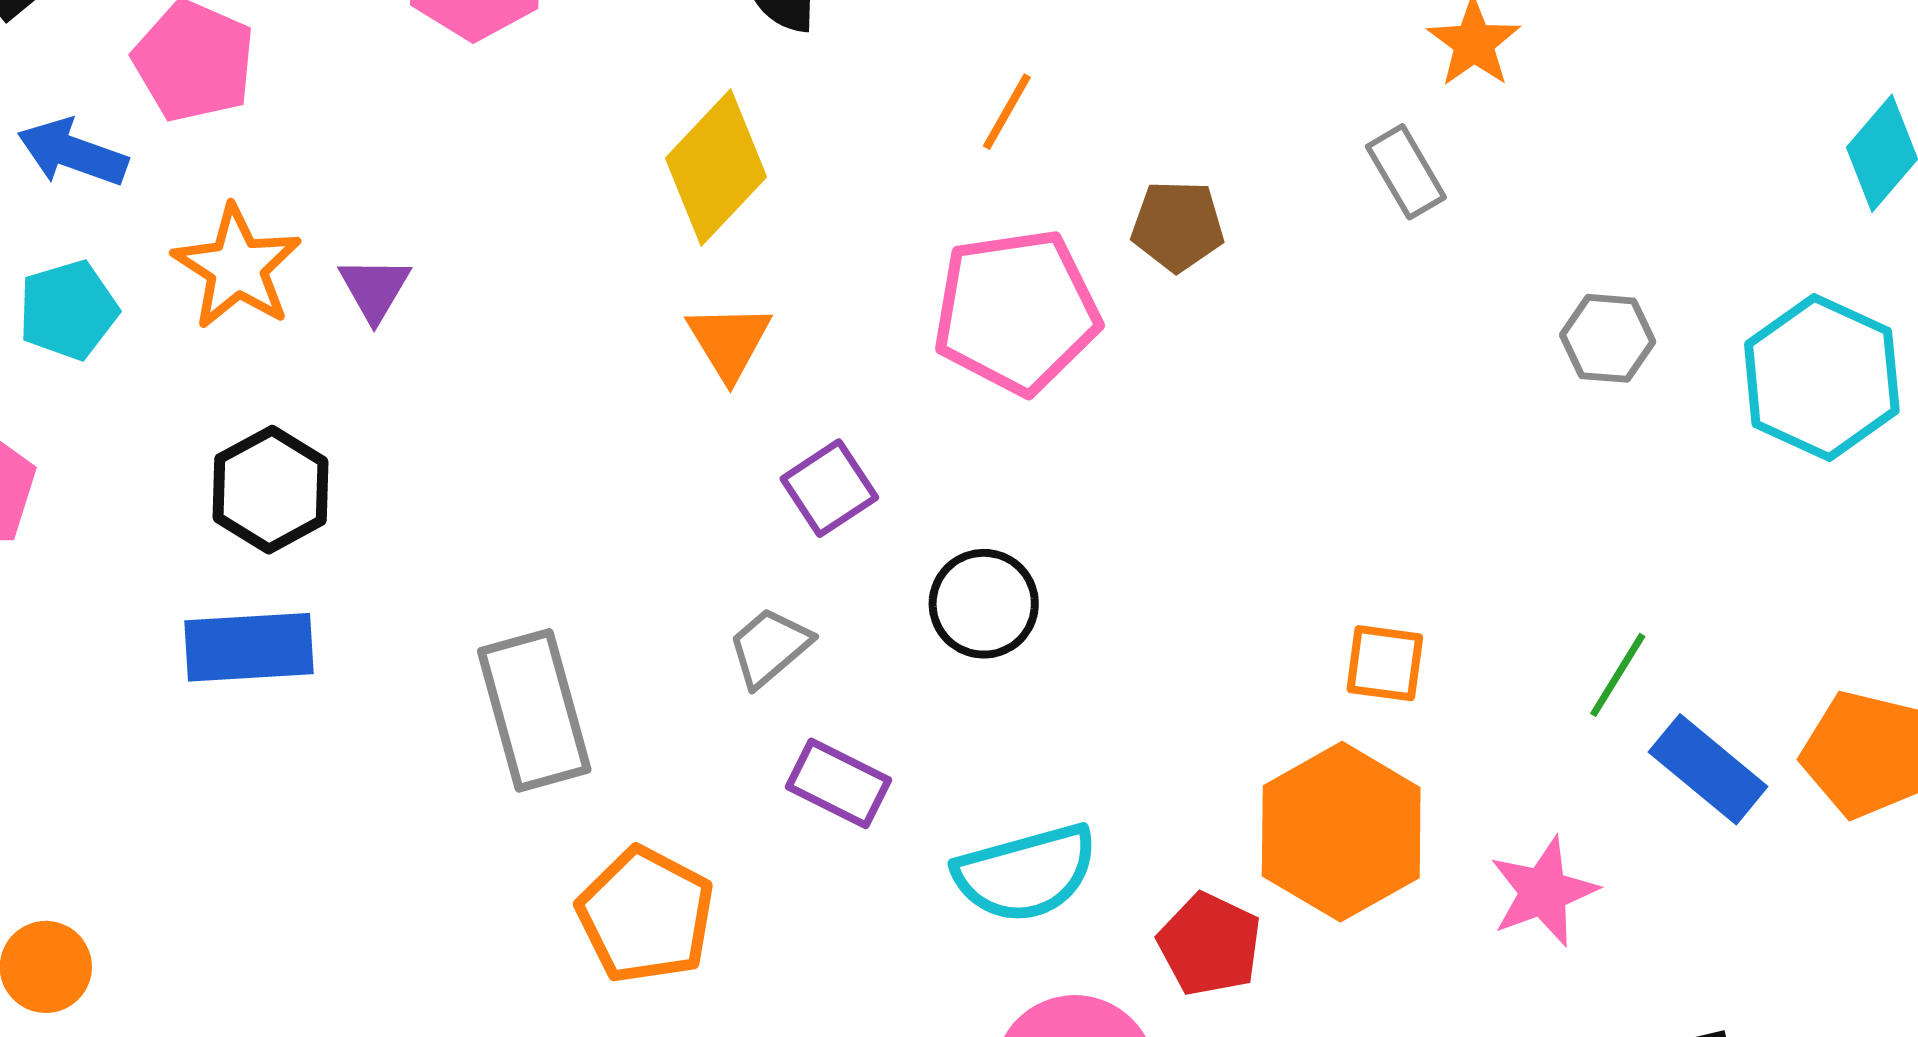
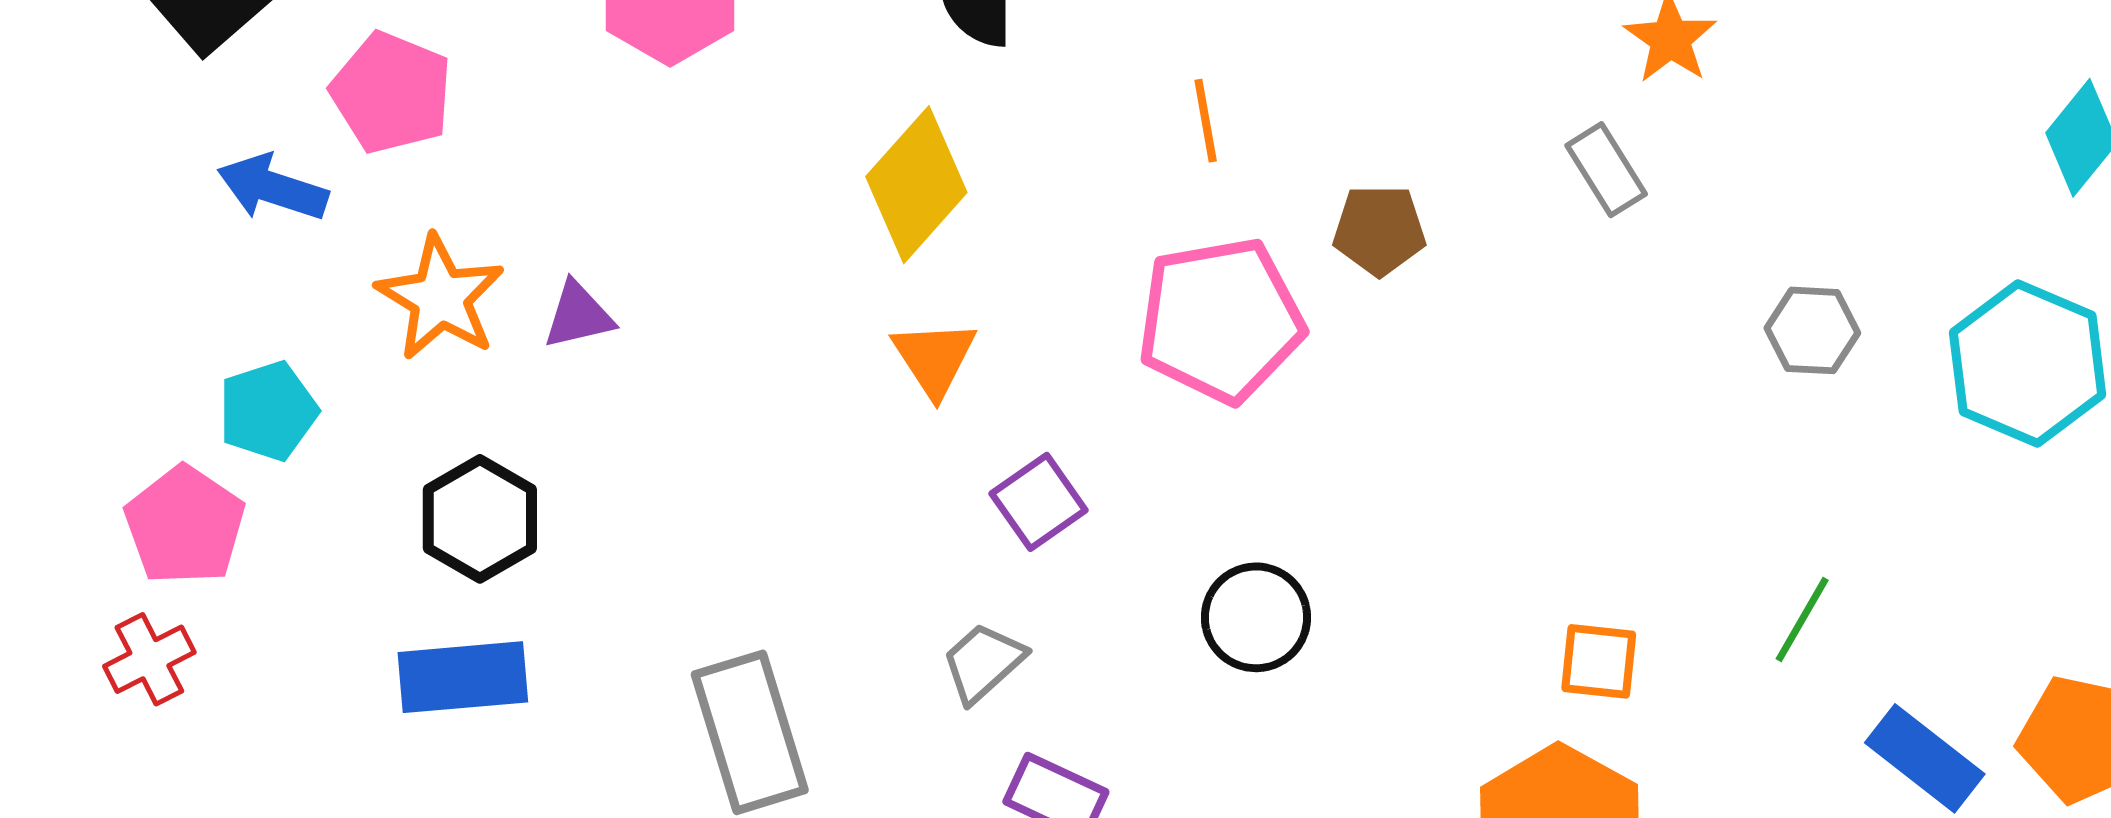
orange line: (1007, 112) -> (1206, 121), turned -38
purple triangle: (375, 289) -> (578, 315), turned 48
cyan pentagon: (68, 310) -> (268, 411), moved
black circle: (984, 604) -> (1256, 617), moved
green line: (1618, 675) -> (1802, 619), moved

